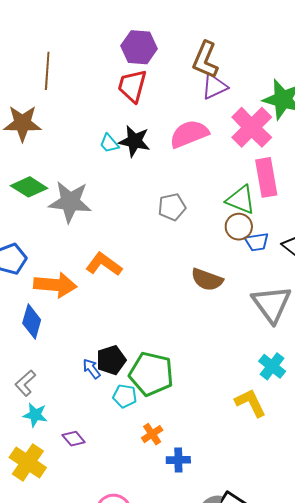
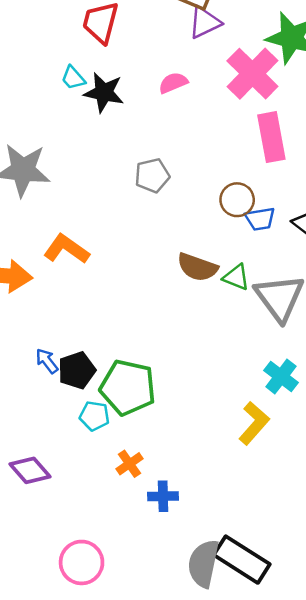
pink semicircle: (189, 134) -> (173, 83), size x0.6
cyan trapezoid: (109, 143) -> (73, 78), moved
green triangle: (241, 200) -> (236, 277), moved, size x0.7
blue arrow: (92, 369) -> (47, 361), moved
yellow L-shape: (251, 403) -> (254, 423), turned 68
purple diamond: (74, 439) -> (30, 470), size x1.4

